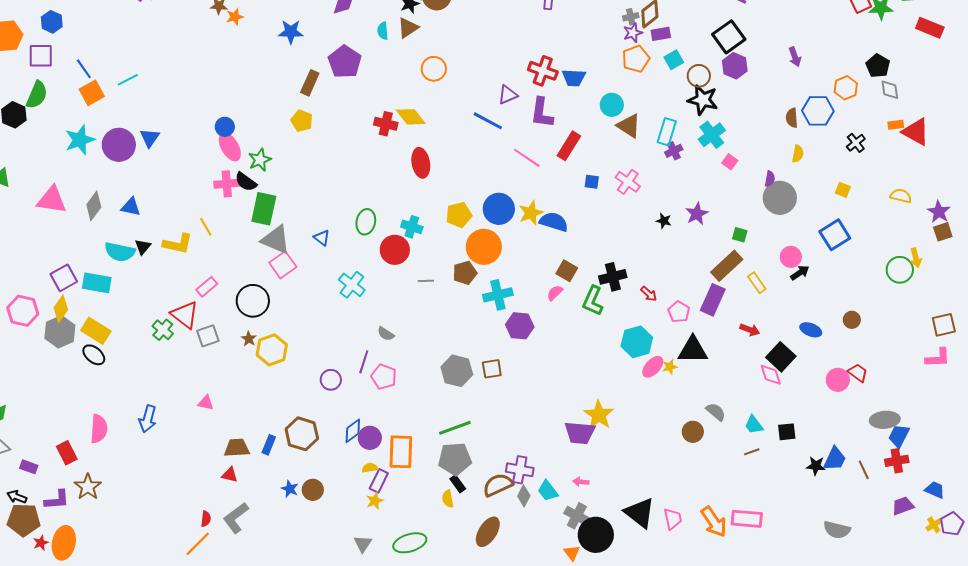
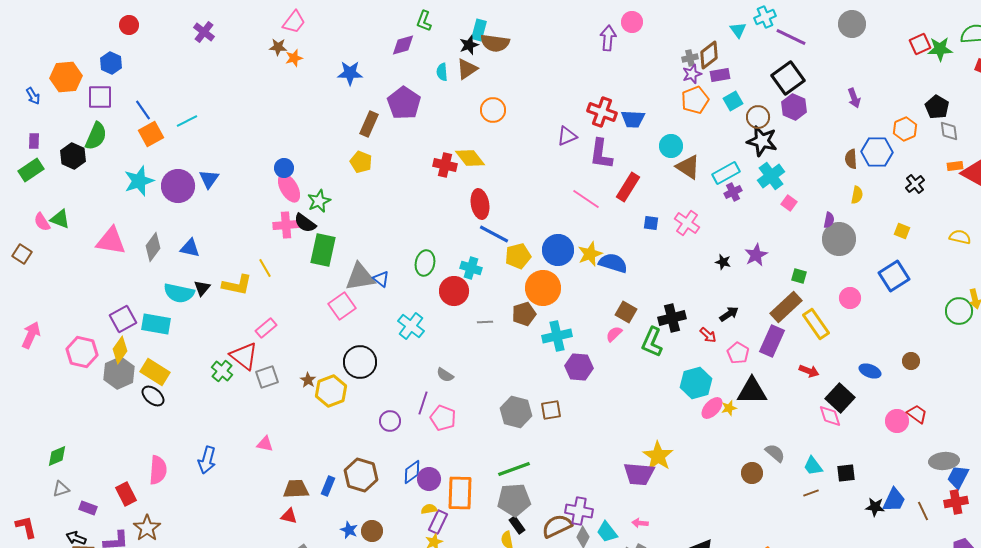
blue line: (488, 121) -> (494, 234), moved
cyan rectangle: (667, 132) -> (726, 173), turned 44
gray triangle: (276, 240) -> (360, 277), moved, turned -32
black arrow: (800, 273) -> (729, 314), moved
yellow rectangle: (757, 283) -> (816, 324), size x1.4
black circle: (253, 301) -> (360, 362), moved

